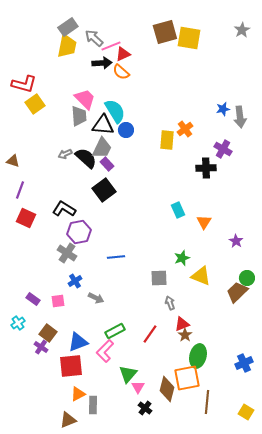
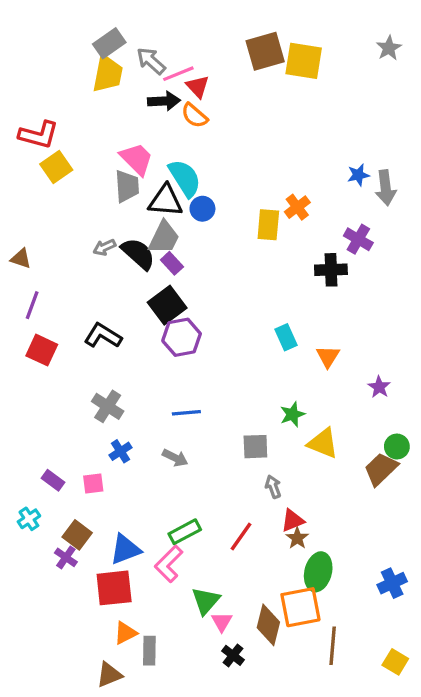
red triangle: (123, 54) -> (198, 87), turned -49
purple hexagon: (79, 232) -> (182, 337), moved
gray arrow: (96, 298) -> (175, 458), moved

